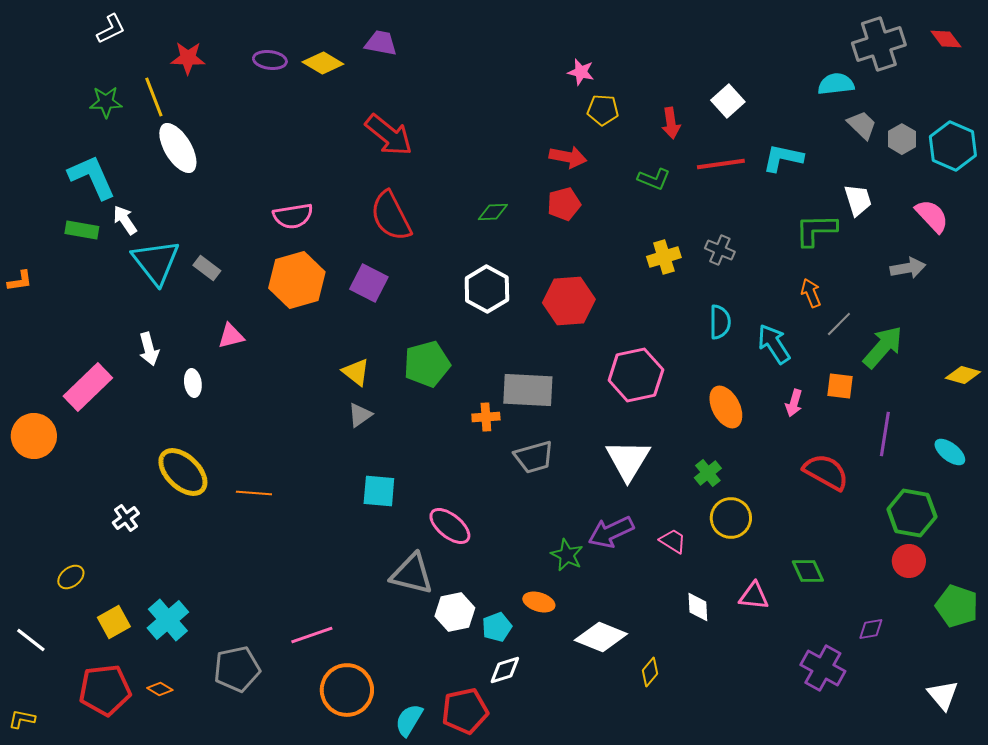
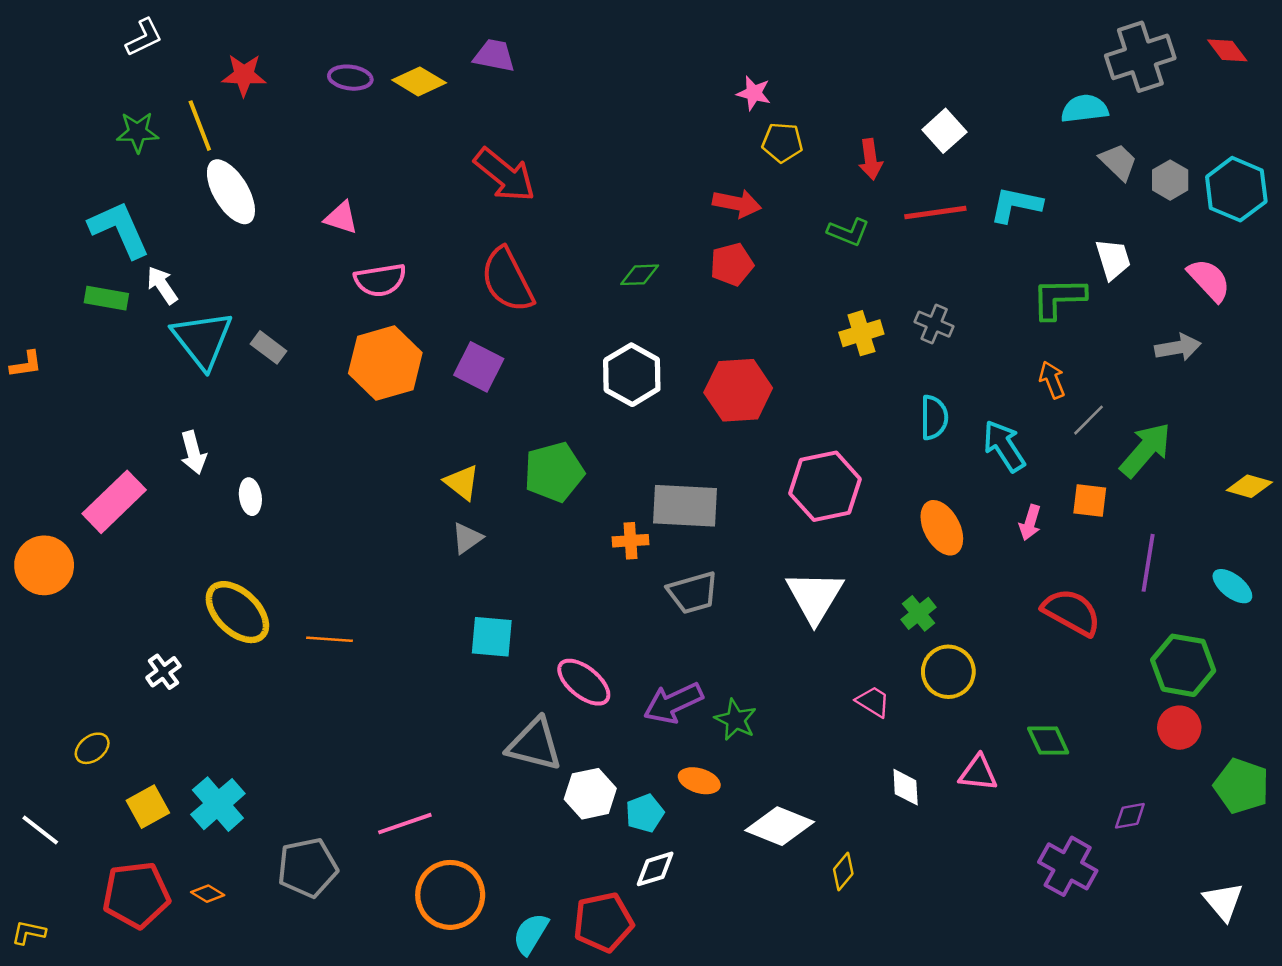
pink triangle: (231, 336) -> (341, 218), moved, turned 32
purple arrow: (611, 532) -> (673, 703), moved

